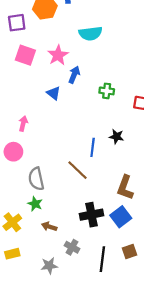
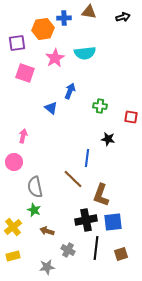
pink star: (58, 55) -> (55, 58), moved
black star: (116, 137) -> (108, 139), moved
brown L-shape: (125, 188) -> (101, 195), moved
blue square: (121, 217) -> (113, 222), turned 30
black line: (102, 259) -> (96, 248), moved

